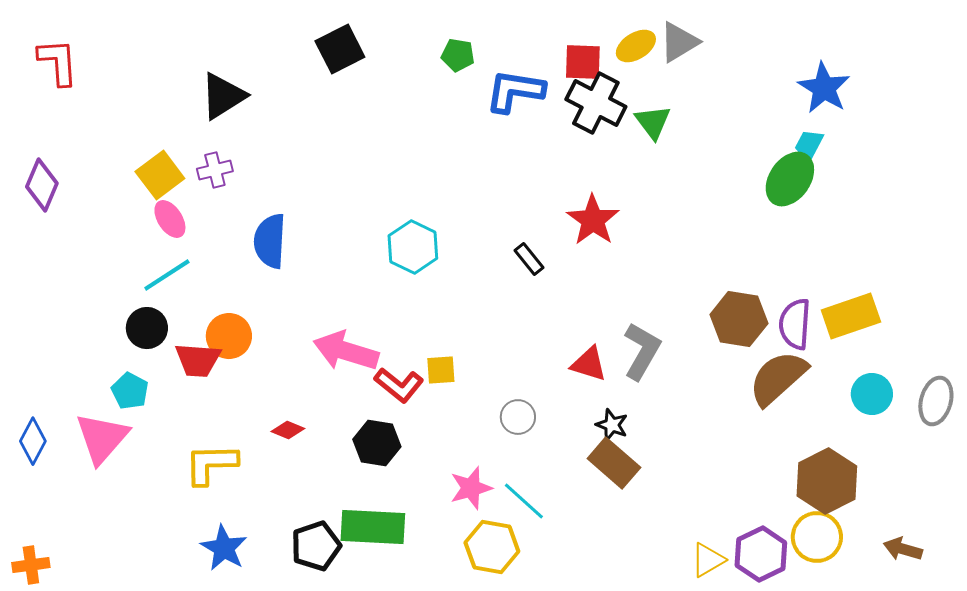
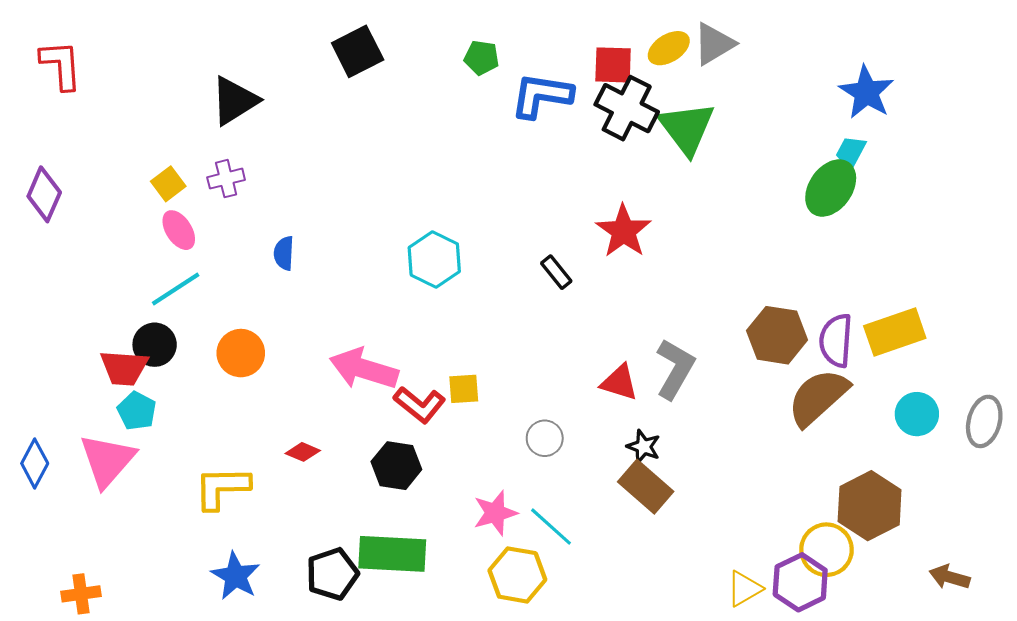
green triangle: (653, 122) -> (687, 128), size x1.5
yellow square: (160, 175) -> (168, 184), size x0.7
blue semicircle: (270, 241) -> (284, 253), size x0.6
red trapezoid: (198, 360) -> (124, 368), moved
yellow circle: (817, 537) -> (826, 550), moved
orange cross: (31, 565) -> (81, 594), moved

